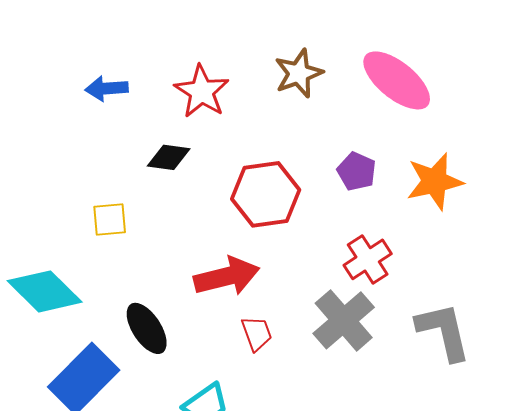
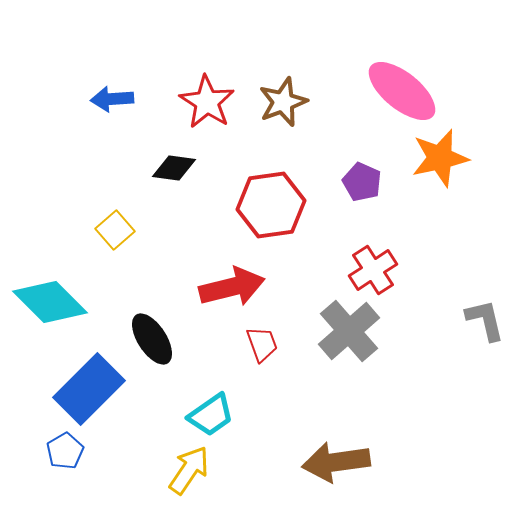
brown star: (299, 73) -> (283, 102), moved
orange star: (435, 181) -> (440, 158), moved
yellow square: (110, 219) -> (115, 230), turned -36
gray L-shape: (444, 331) -> (485, 320), moved, size x0.7

